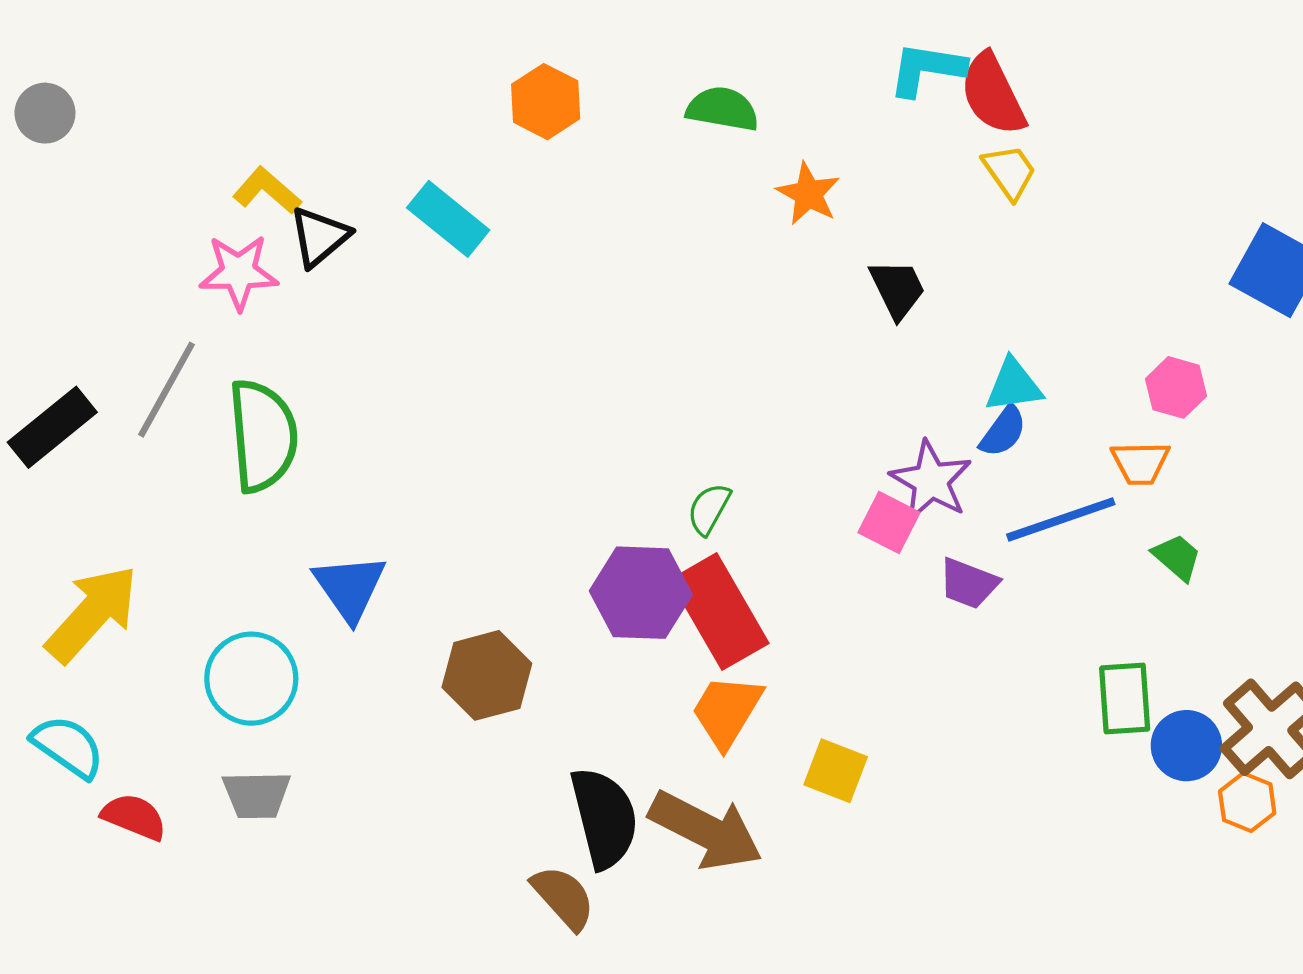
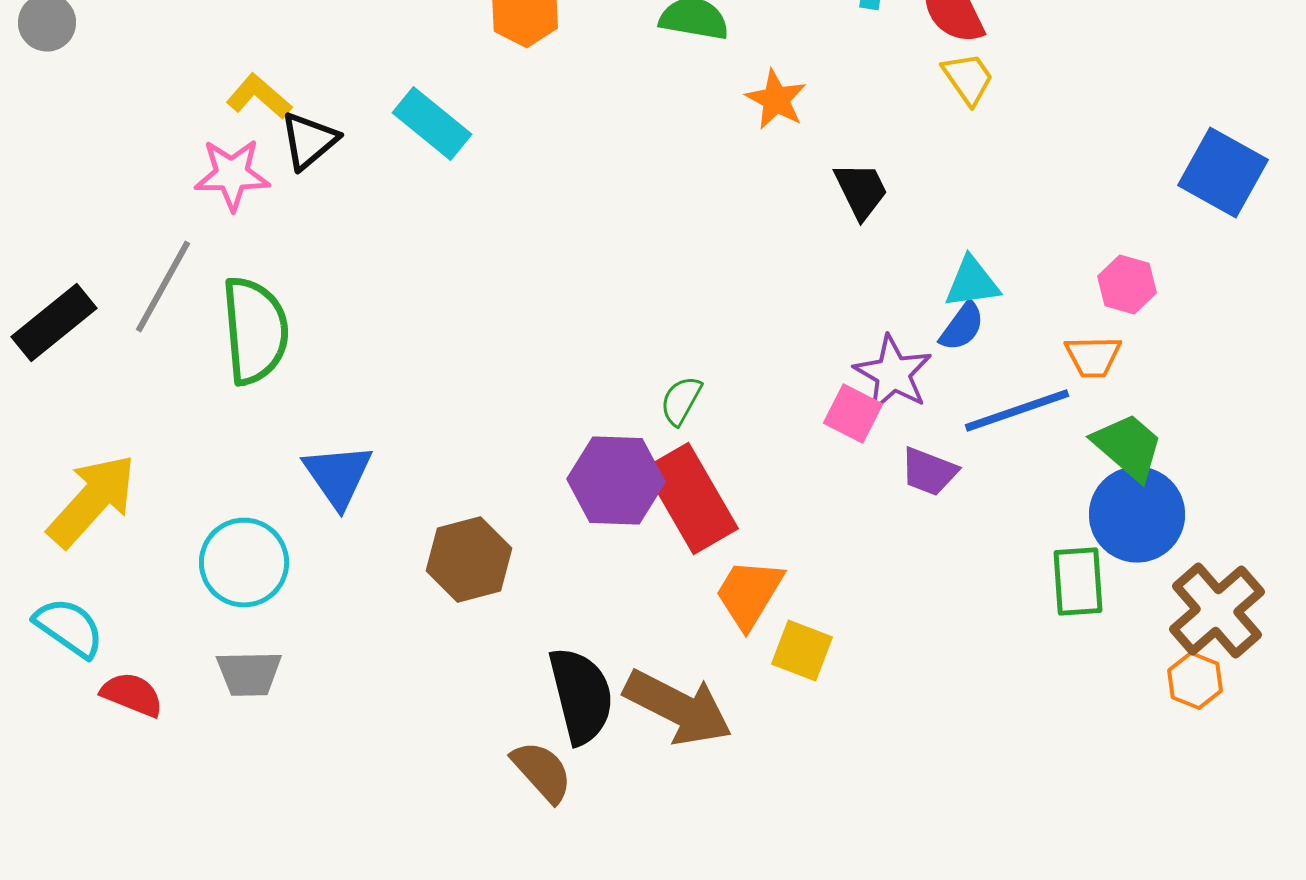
green trapezoid: (1177, 557) -> (1128, 446), size x1.5
orange trapezoid: (727, 711) -> (749, 594), moved
blue circle: (1186, 746) -> (1137, 514), moved, size x1.4

